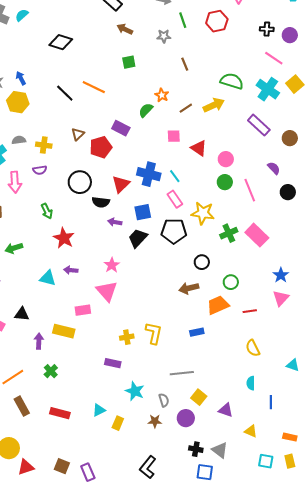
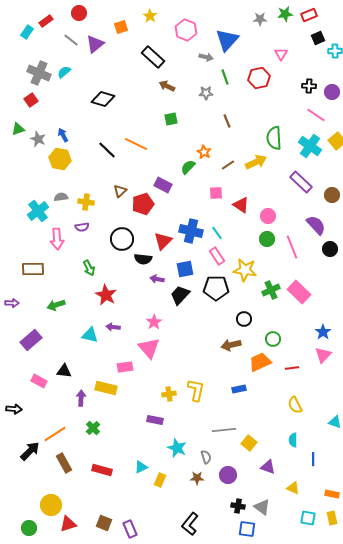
green semicircle: (232, 81) -> (274, 138), turned -110
purple semicircle: (274, 168) -> (316, 225), size x1.5
yellow square: (199, 397) -> (249, 443), moved

